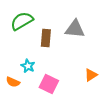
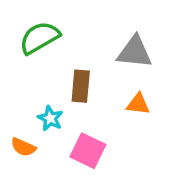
brown rectangle: (46, 38) -> (81, 86), moved
orange triangle: (91, 75) -> (138, 104), moved, turned 40

